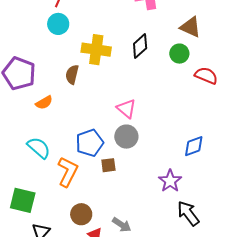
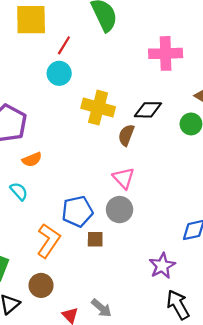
black diamond: (140, 46) -> (148, 110), turned 35
brown semicircle: (72, 74) -> (126, 135), moved
cyan semicircle: (39, 148) -> (19, 191), moved, size x0.7
brown circle: (81, 214) -> (41, 285), moved

